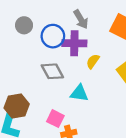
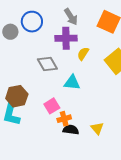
gray circle: (24, 25) -> (10, 32), moved
blue circle: (53, 36) -> (32, 22), moved
pink square: (55, 119) -> (52, 106), turned 35

